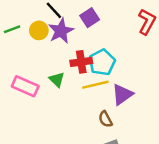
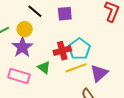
purple square: (90, 18) -> (65, 14), turned 35
purple star: (61, 31) -> (22, 47), moved

